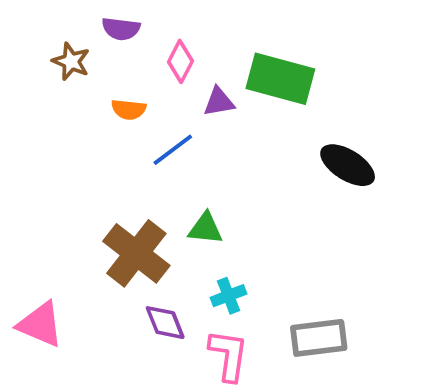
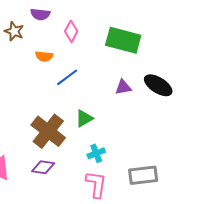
purple triangle: (219, 102) -> (123, 87), moved
green triangle: (205, 228) -> (84, 118), turned -36
purple diamond: (165, 323) -> (43, 167), moved, turned -60

